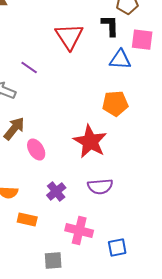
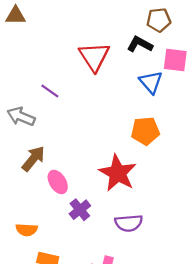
black L-shape: (110, 26) -> (140, 44), turned -60
blue triangle: (120, 60) -> (151, 82), turned 45
purple cross: (56, 192) -> (80, 210), moved

